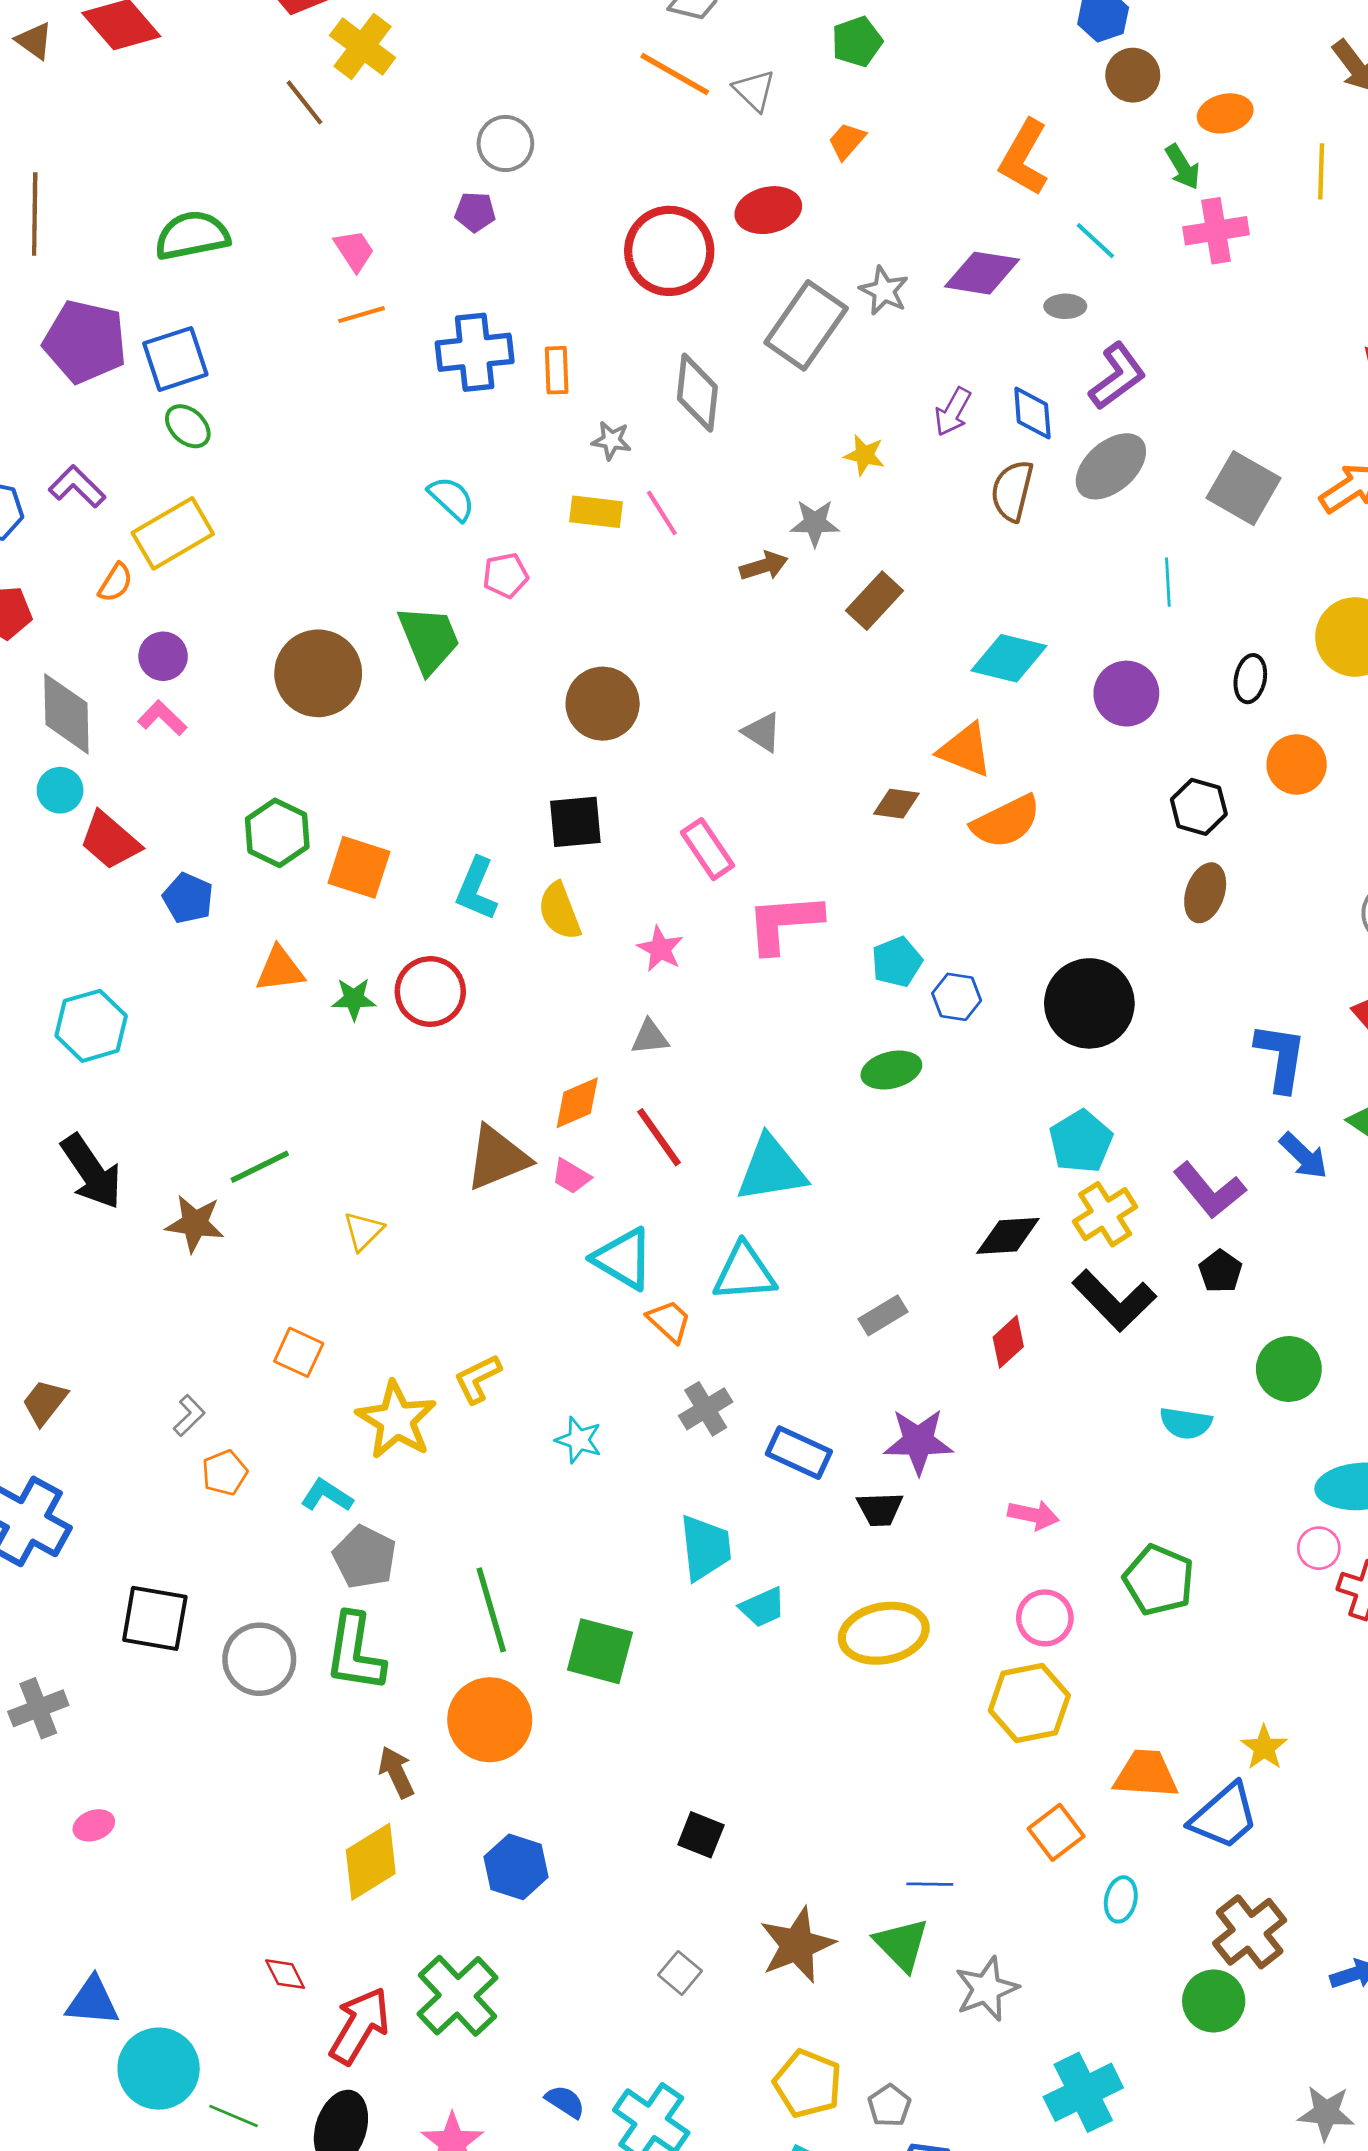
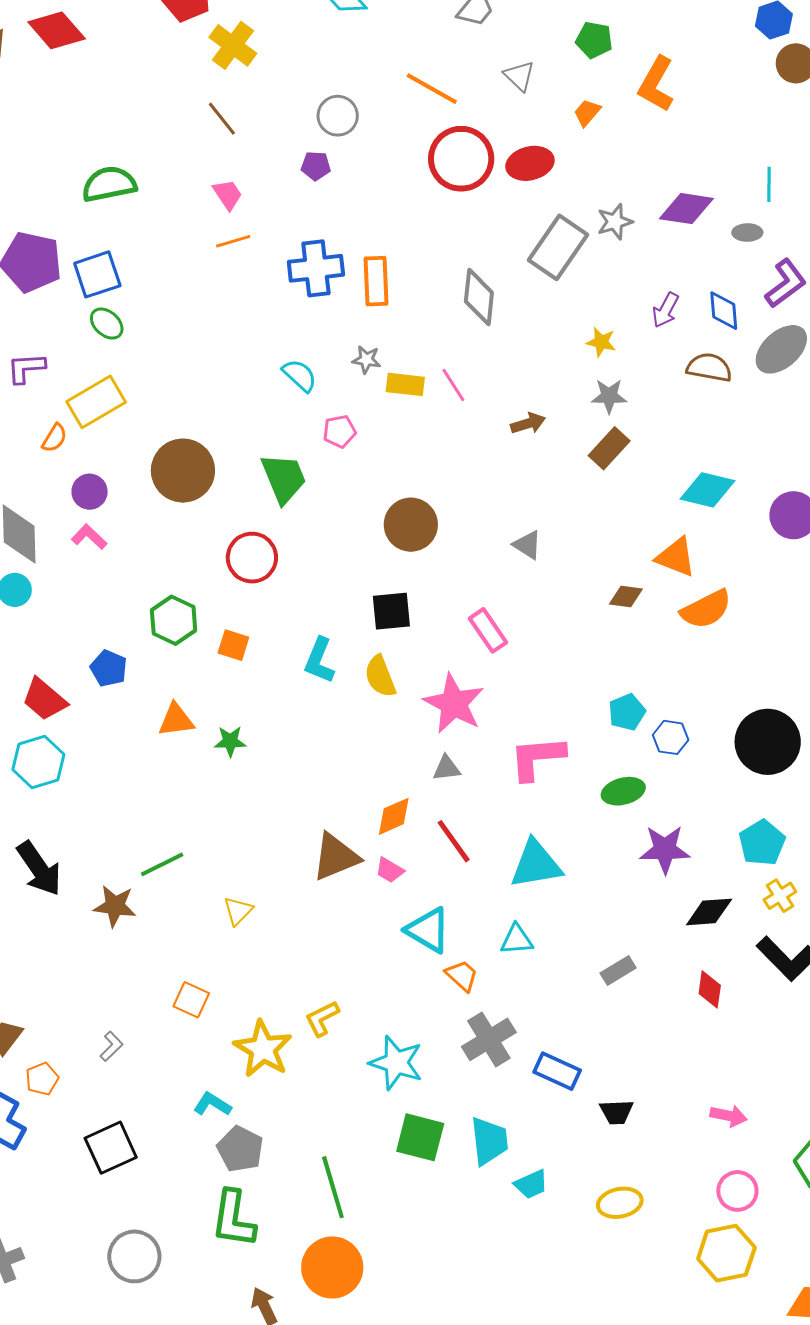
green pentagon: (857, 42) -> (594, 40), turned 30
orange line: (675, 74) -> (432, 89), moved
brown line: (305, 102) -> (222, 119), moved
orange L-shape: (1024, 158) -> (656, 84), moved
cyan line: (1095, 241) -> (769, 184), turned 48
red circle: (669, 251) -> (461, 159), moved
gray star: (884, 291) -> (615, 222), turned 30
orange rectangle: (557, 370) -> (376, 281), size x1.4
gray star: (611, 440) -> (366, 360), moved
purple L-shape: (77, 487) -> (26, 368), turned -48
brown semicircle: (1012, 491) -> (709, 367), turned 87
gray star: (815, 523) -> (609, 396), moved
brown circle: (318, 673) -> (183, 471), moved
red trapezoid: (110, 841) -> (44, 699), moved
orange square: (359, 867) -> (233, 645), size x0.7
pink L-shape: (784, 923) -> (537, 758), moved
pink star: (660, 949) -> (454, 704), size x1.8
red circle: (430, 992) -> (252, 558), moved
yellow cross: (1105, 1214) -> (780, 896), size x0.7
cyan triangle: (744, 1272) -> (517, 940), size x0.7
red diamond: (1008, 1342) -> (710, 989), turned -39
gray cross: (706, 1409) -> (489, 1039), size x1.4
cyan star: (579, 1440) -> (396, 1063), size x1.6
purple star: (918, 1441) -> (665, 849), moved
orange pentagon: (225, 1473) -> (42, 1079), moved
black square: (155, 1618) -> (111, 1148), moved, turned -34
yellow ellipse: (884, 1633) -> (620, 1203), size x0.7
green square: (600, 1651) -> (420, 1137), moved
gray circle: (259, 1659) -> (134, 1256), moved

